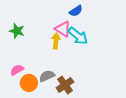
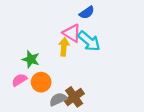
green star: (17, 31) -> (31, 59), moved
gray semicircle: (47, 76) -> (58, 99), moved
orange circle: (29, 83) -> (41, 82), moved

